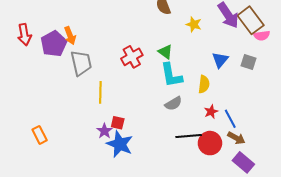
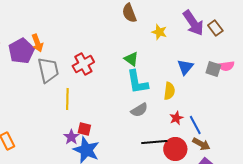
brown rectangle: (251, 20) -> (215, 28), size x0.6
pink semicircle: (262, 36) -> (226, 66), moved
red cross: (132, 57) -> (83, 64), moved

